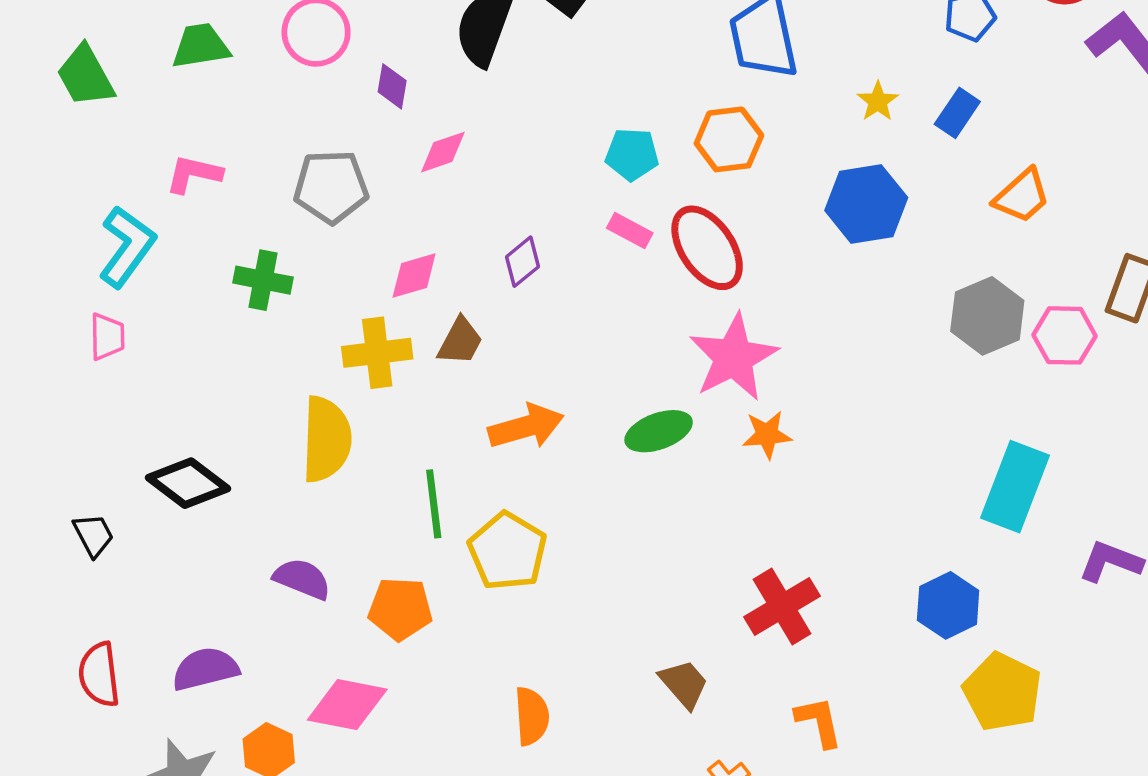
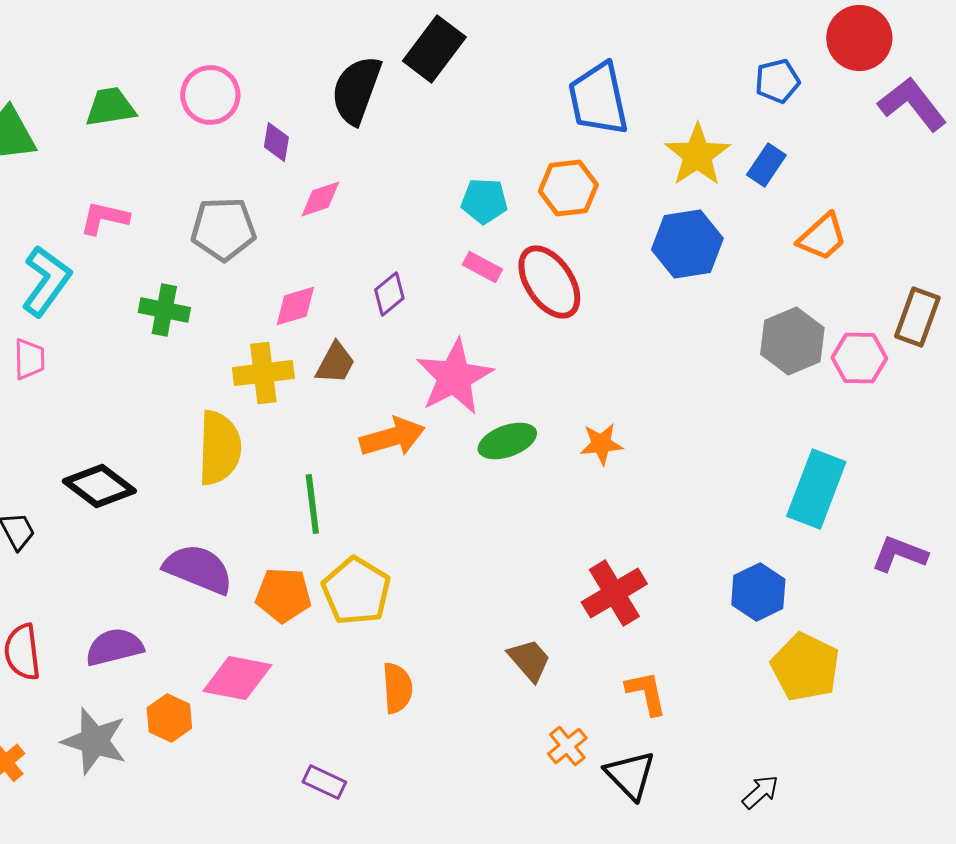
yellow star: (878, 101) -> (697, 155), size x1.8
pink star: (734, 357) -> (454, 377), moved
yellow pentagon: (507, 551) -> (356, 591), moved
purple semicircle: (302, 579) -> (198, 569), size x1.4

